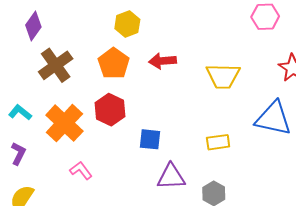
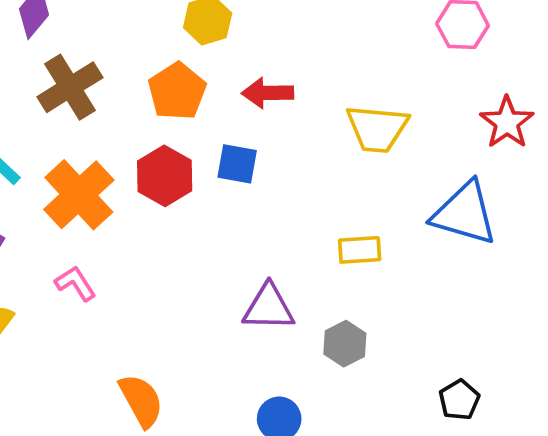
blue square: (150, 139) -> (237, 164), moved
pink L-shape: (81, 171) -> (75, 283), moved

